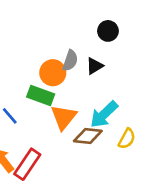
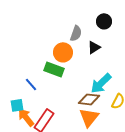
gray semicircle: (70, 61) -> (76, 33), moved
orange triangle: (64, 117) -> (89, 117), moved

